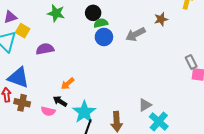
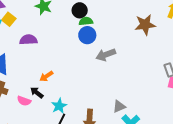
brown star: (161, 19) -> (145, 25), size x1.5
gray arrow: (135, 34) -> (106, 55), moved
cyan star: (84, 112) -> (59, 106), size x0.7

